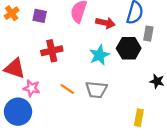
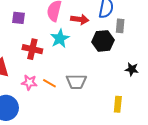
red cross: (52, 51) -> (32, 49), turned 30
cyan star: (99, 55) -> (60, 39), moved
pink star: (32, 88) -> (29, 82), moved

